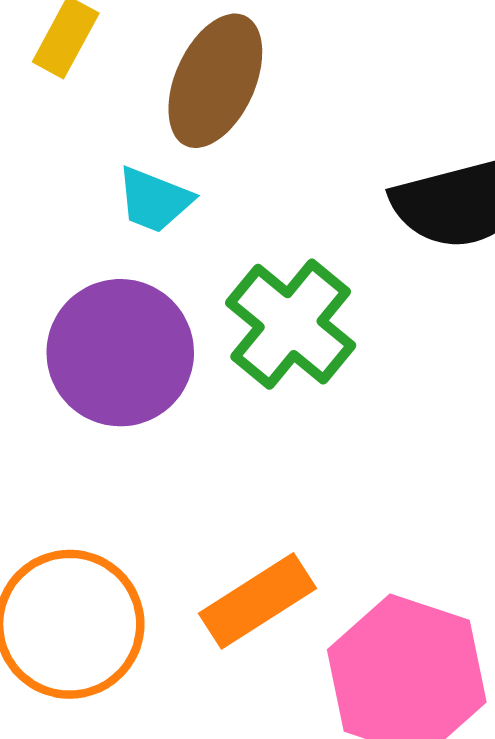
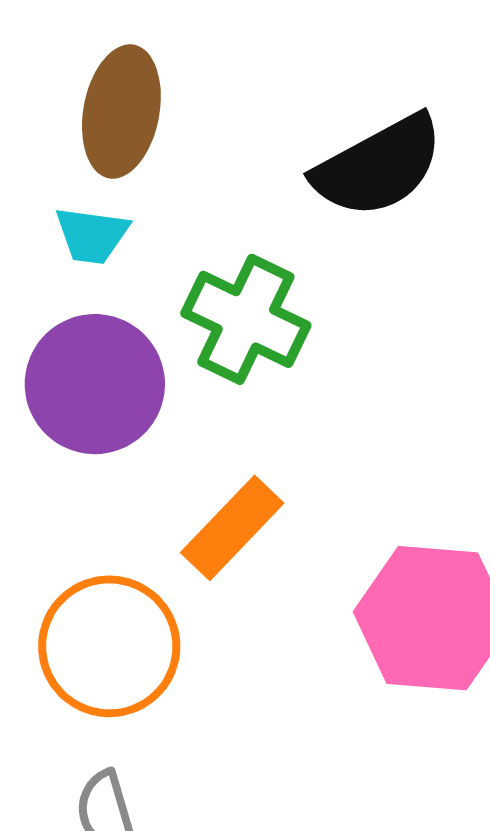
orange rectangle: (257, 601) -> (232, 528), moved

